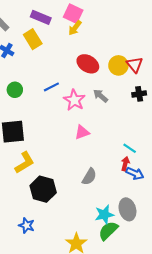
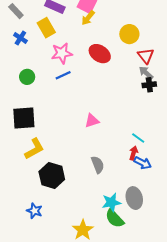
yellow circle: (118, 65) -> (129, 34), moved
gray arrow: (101, 96) -> (146, 73), moved
pink star: (74, 100) -> (62, 53), moved, turned 30
gray semicircle: (89, 177) -> (98, 165), turned -54
green semicircle: (108, 231) -> (115, 218), turned -90

